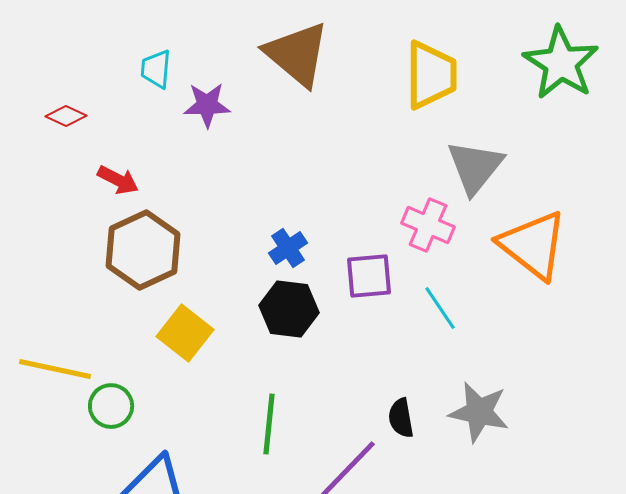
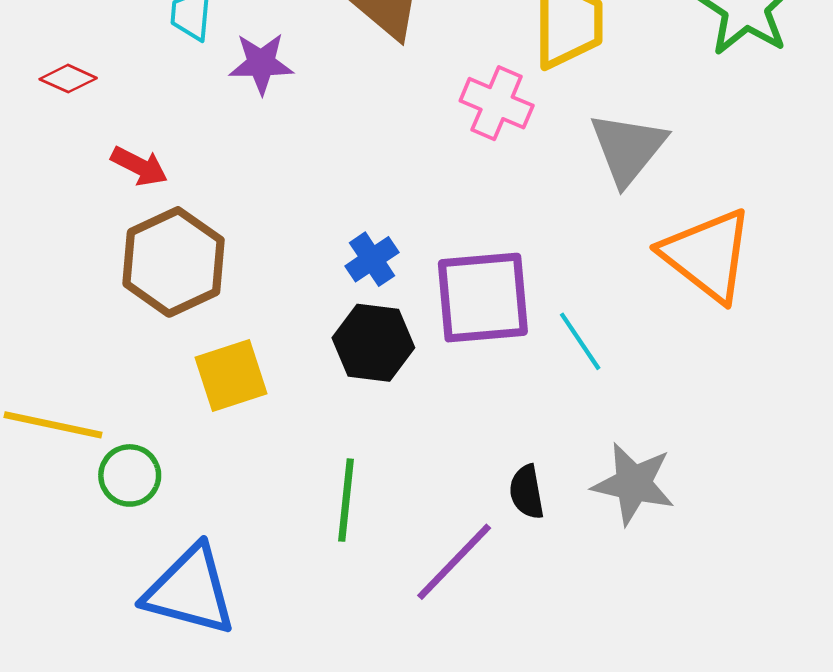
pink cross: (428, 225) -> (497, 103), moved
purple square: (369, 276) -> (483, 298), size x1.5
yellow square: (185, 333) -> (231, 376), turned 34

